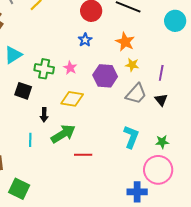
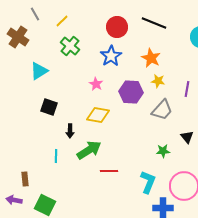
blue star: (85, 40) -> (111, 56), size x1.5
green cross: (44, 69) -> (70, 46), moved, turned 30
black triangle: (161, 100) -> (187, 137), moved
cyan L-shape: (131, 137) -> (148, 182), moved
green star: (162, 142) -> (163, 151), moved

